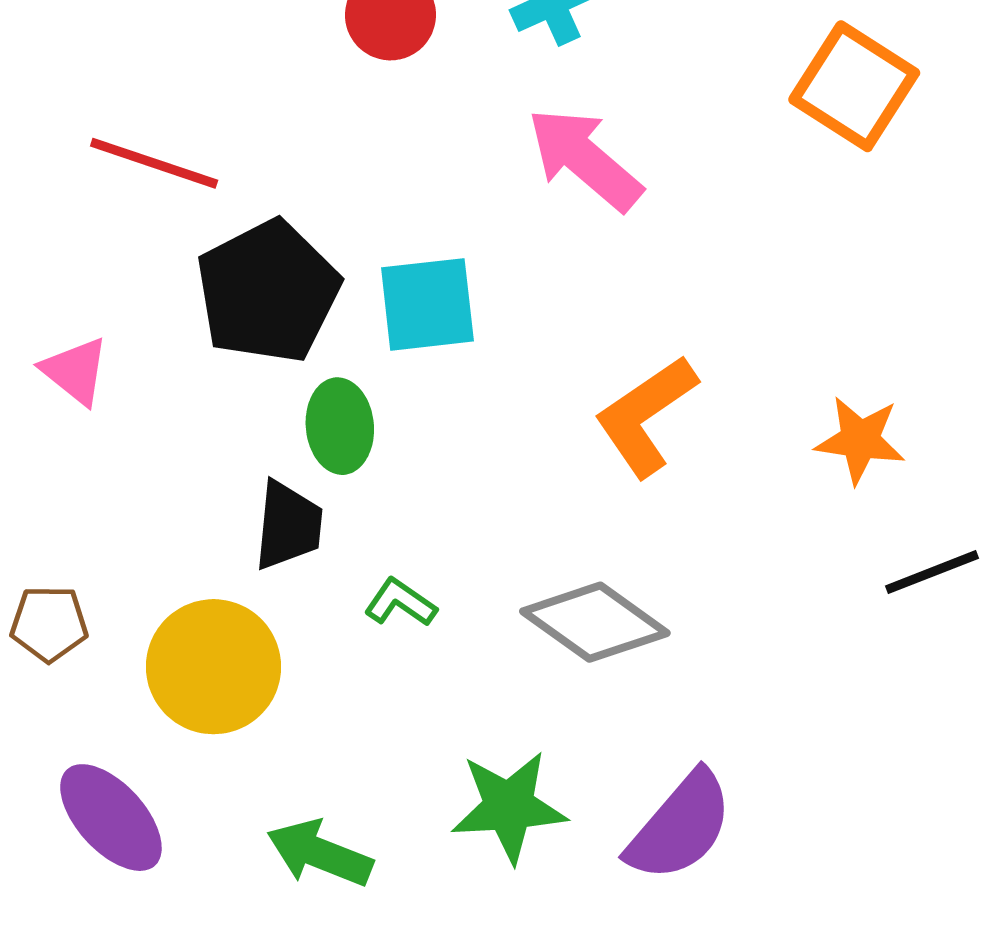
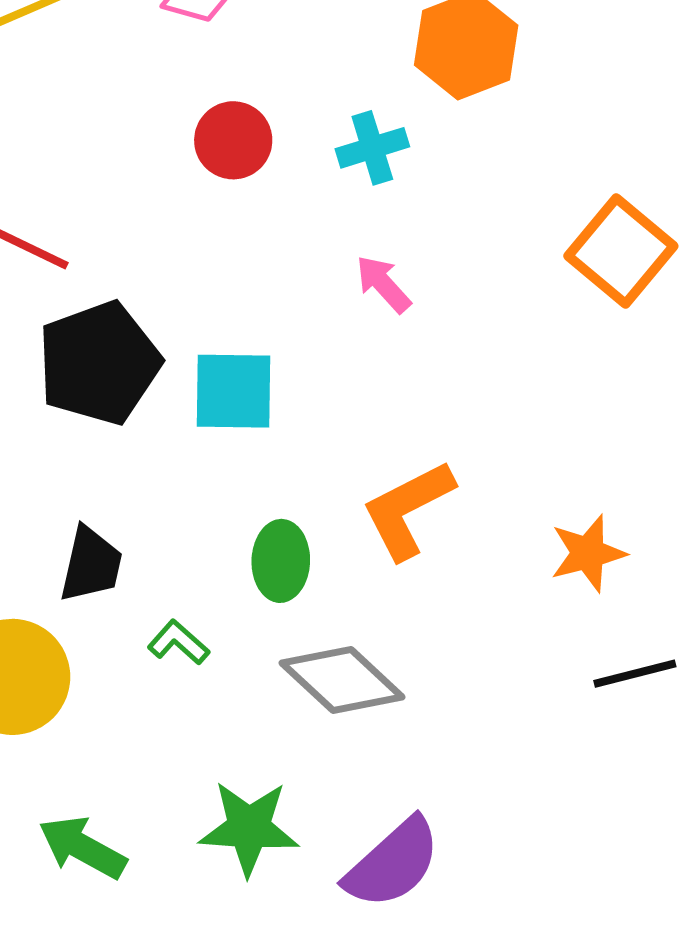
pink arrow: (585, 159) -> (383, 284), size x0.6
green ellipse: (340, 426) -> (281, 561), moved
orange star: (860, 440) -> (588, 553), turned -30

